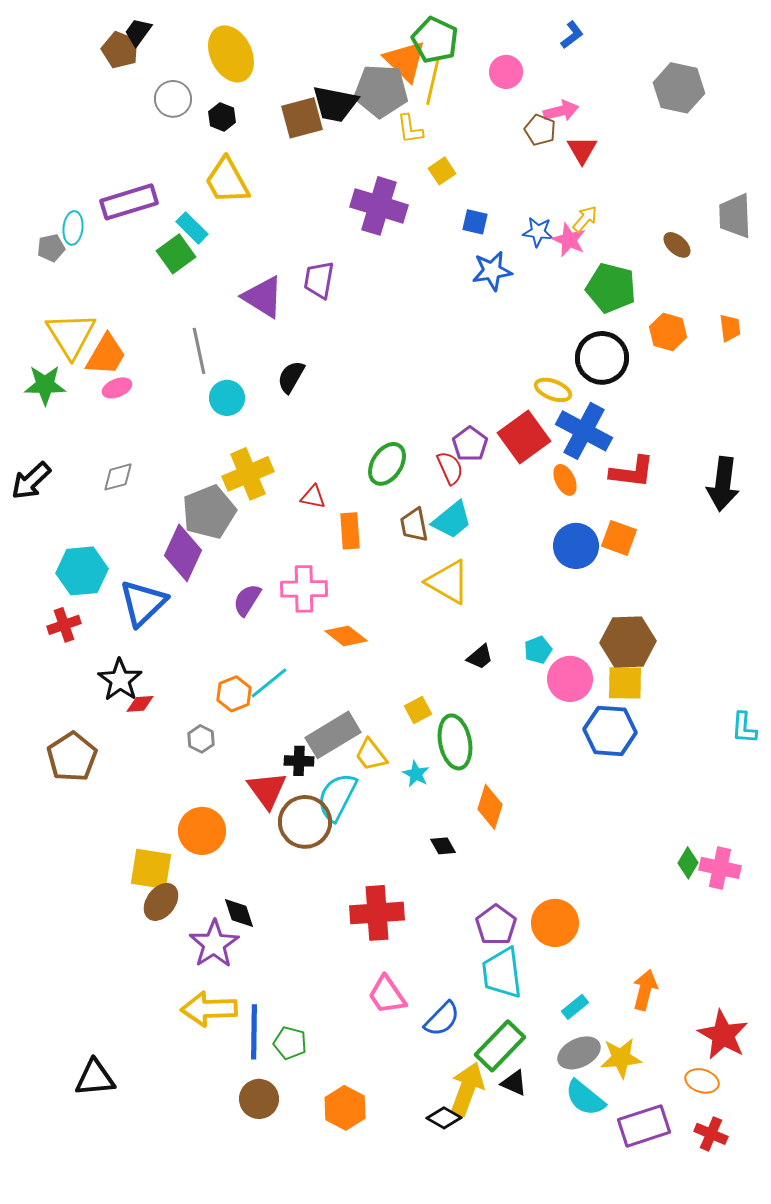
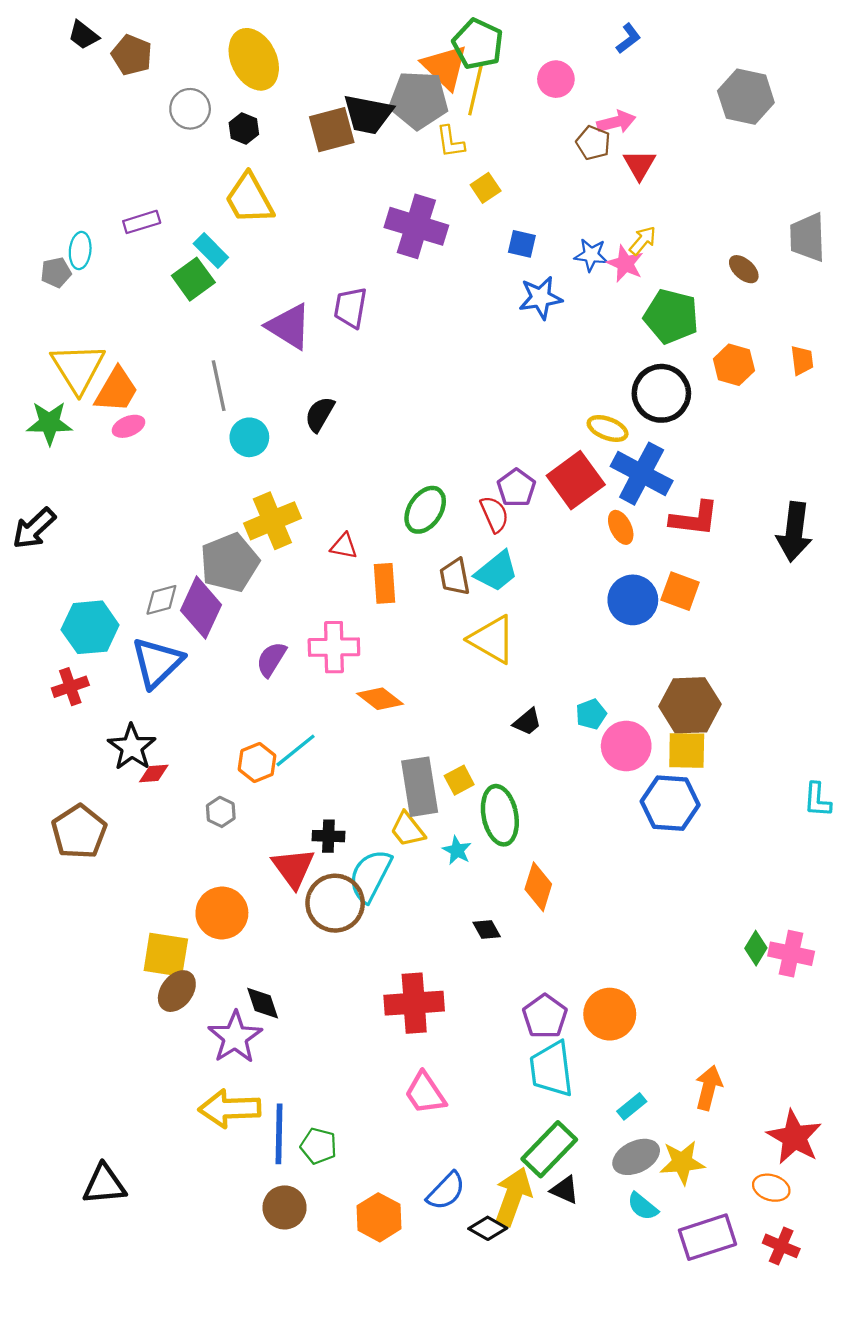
black trapezoid: (138, 32) -> (83, 35), moved, turned -88
purple rectangle: (129, 202) -> (142, 222), size x0.6
gray diamond: (118, 477) -> (161, 600), moved
gray rectangle: (333, 735) -> (420, 787), moved, turned -68
blue semicircle: (442, 1019) -> (446, 1191), moved
cyan semicircle: (585, 1098) -> (643, 1206), size x0.7

